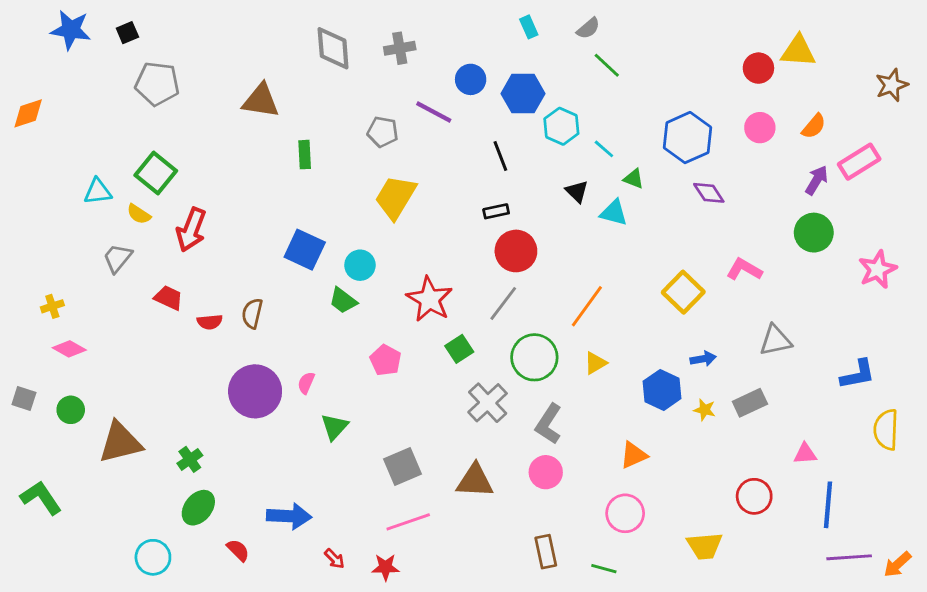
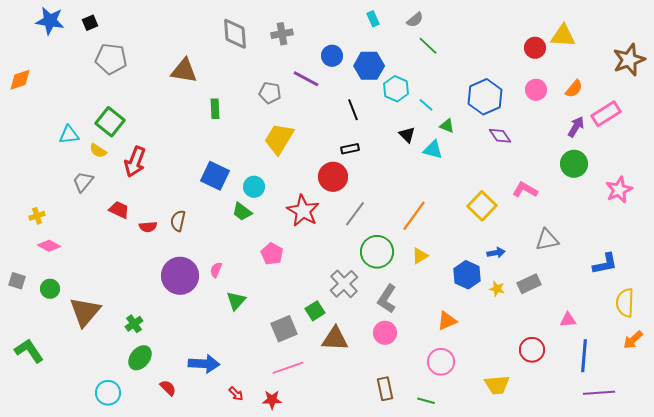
brown star: (892, 85) -> (629, 60), size x1.4
red circle: (516, 251) -> (333, 177), moved
green square: (459, 349) -> (315, 311), moved
brown triangle: (120, 442) -> (85, 312), turned -36
orange arrow: (897, 564) -> (633, 340), moved

